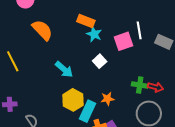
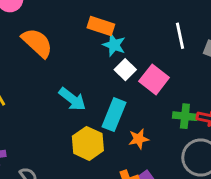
pink square: (123, 41) -> (154, 79), moved, turned -30
white square: (100, 61) -> (125, 70), moved
cyan rectangle: (88, 111) -> (114, 115), moved

